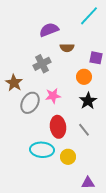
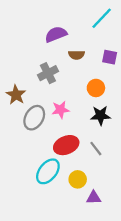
purple square: (96, 58) -> (110, 57), moved
black star: (88, 101) -> (100, 115), turned 30
red ellipse: (58, 127) -> (66, 145), turned 75
cyan ellipse: (42, 150) -> (48, 171), turned -55
purple triangle: (88, 183) -> (94, 198), moved

